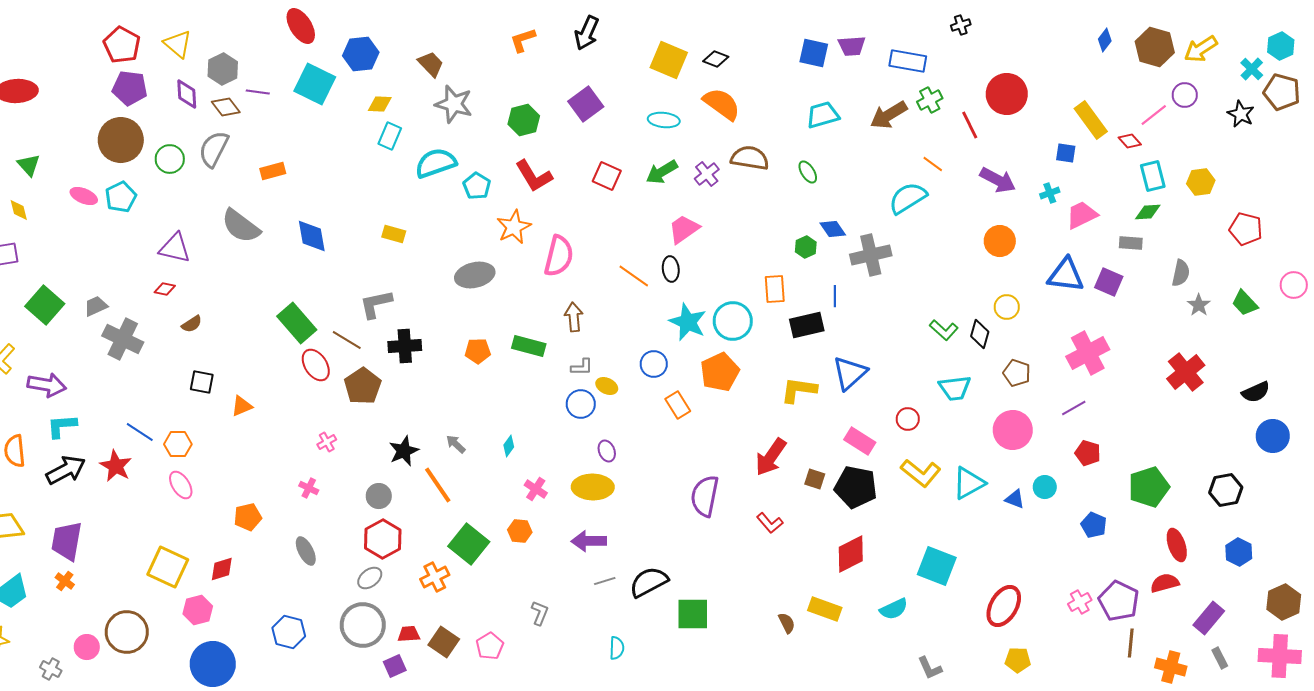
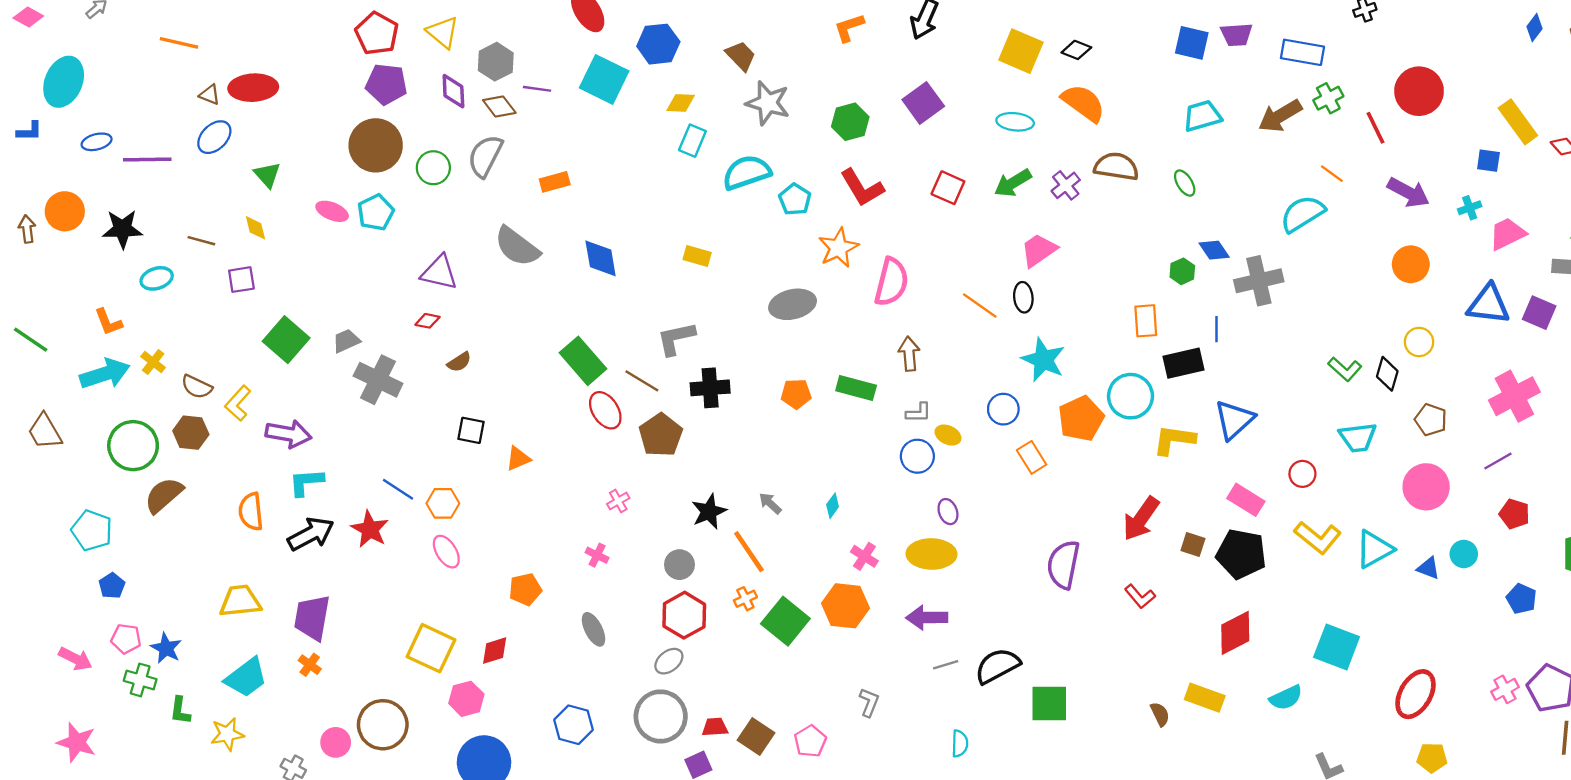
cyan circle: (733, 321) -> (1131, 396), moved
orange hexagon: (520, 531) -> (846, 606), size x1.6
orange cross: (435, 577) -> (745, 599), moved, size x0.7

